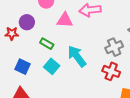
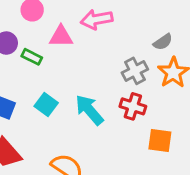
green rectangle: (47, 44) -> (32, 57), moved
cyan arrow: (77, 56) -> (89, 110), moved

